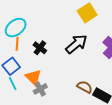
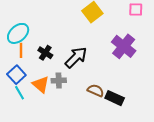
black arrow: (76, 44) -> (76, 57), moved
gray cross: (40, 89) -> (59, 80), moved, turned 32

